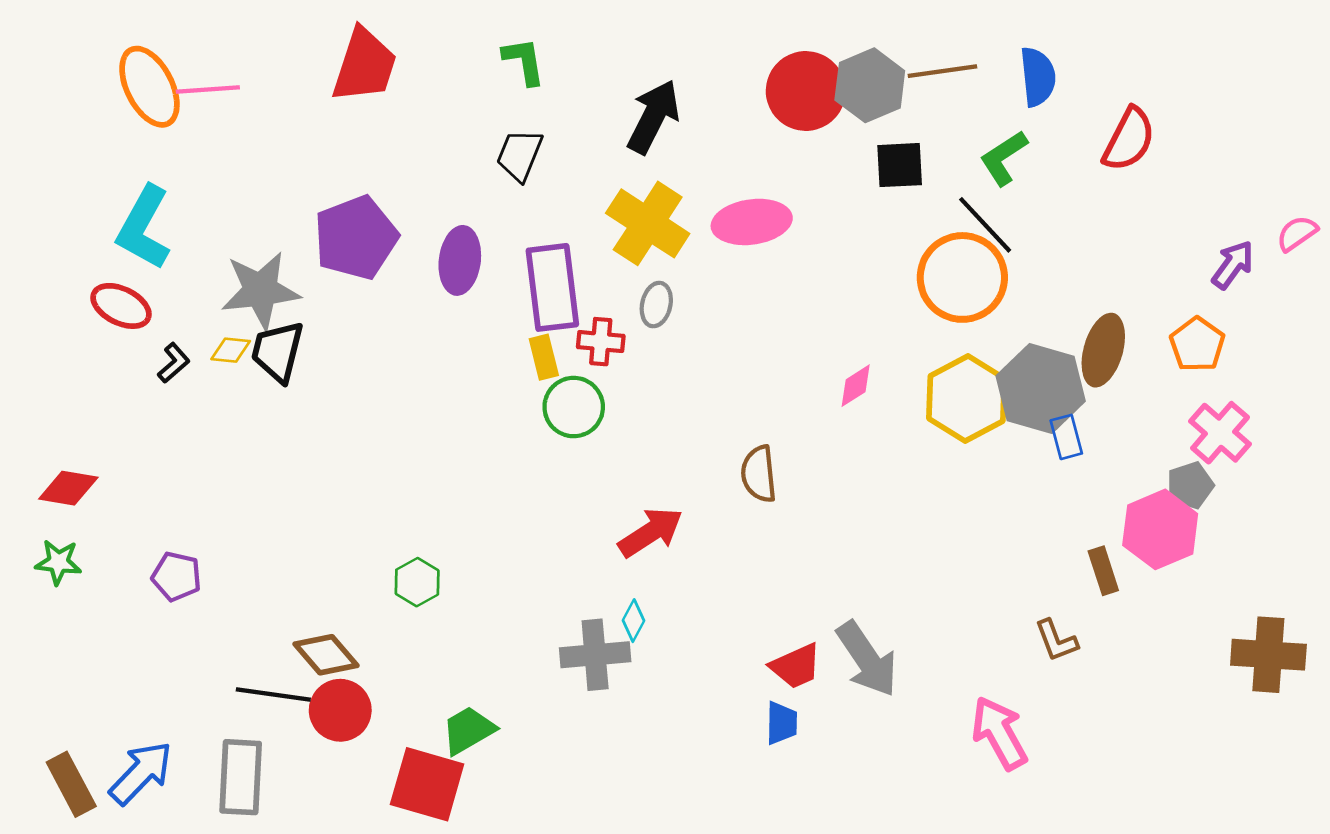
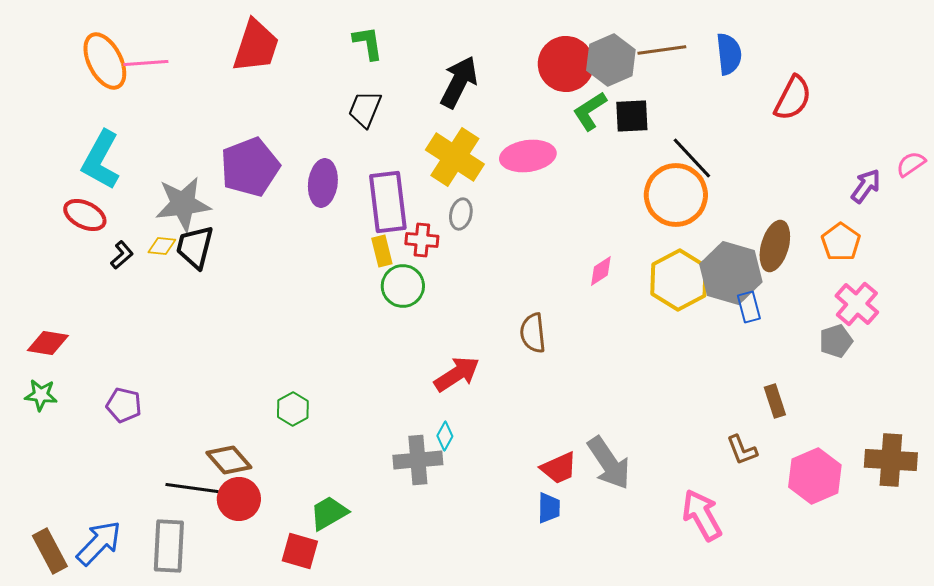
green L-shape: (1004, 158) -> (590, 111), moved
pink hexagon: (1160, 529) -> (815, 476), moved
red square: (427, 784) -> (300, 551), size x0.7

